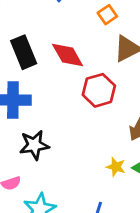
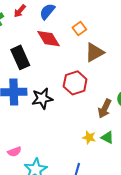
red diamond: (68, 55) -> (49, 39), moved
black star: (34, 145) -> (42, 98), moved

